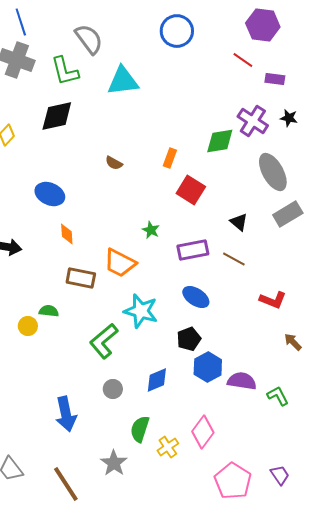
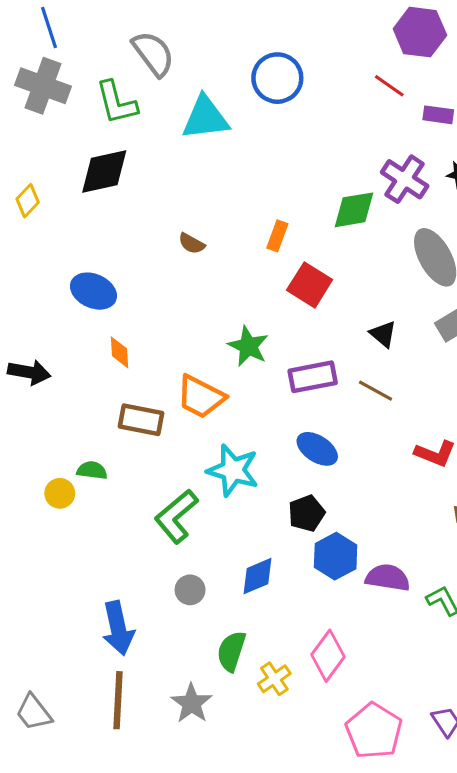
blue circle: (177, 31) -> (277, 78), moved
green star: (151, 230) -> (248, 346), size x1.5
brown line: (66, 484) -> (118, 700), moved, turned 36

